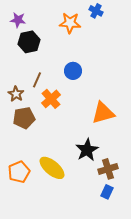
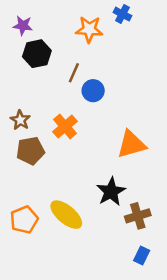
brown line: (37, 80) -> (74, 73), moved
blue rectangle: (107, 192) -> (142, 255), moved

